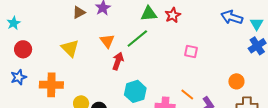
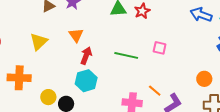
green line: (137, 39) -> (126, 55), moved, turned 50
yellow triangle: (70, 48) -> (39, 42), turned 30
cyan hexagon: (135, 91) -> (86, 81), moved

